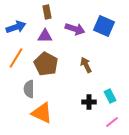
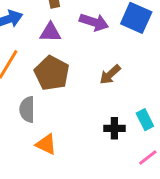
brown arrow: (86, 65) -> (110, 75), turned -105
orange triangle: (42, 113) -> (46, 144), size x0.7

